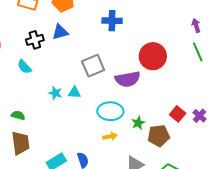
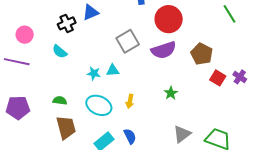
red circle: (153, 56) -> (169, 19), moved
cyan ellipse: (110, 111) -> (99, 105), moved, turned 30
green star: (138, 123) -> (171, 93), moved
yellow arrow: (110, 136) -> (130, 101), moved, turned 120
brown pentagon: (159, 136) -> (202, 54), moved, turned -30

